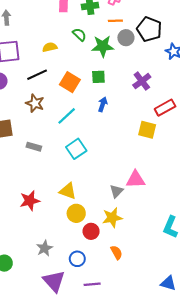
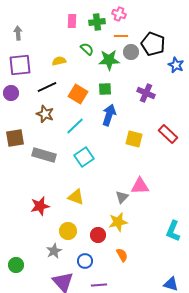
purple cross: (142, 81) -> (146, 93), turned -30
blue arrow: (103, 104) -> (109, 115), size x1.5
red rectangle: (165, 108) -> (168, 134), moved, turned 72
yellow square: (147, 130) -> (134, 139), moved
gray rectangle: (34, 147) -> (44, 155), size x1.6
yellow circle: (76, 213) -> (68, 231), moved

